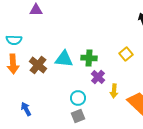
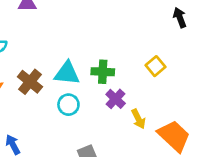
yellow arrow: (114, 91) -> (138, 119), turned -32
cyan circle: (78, 98) -> (68, 105), moved

